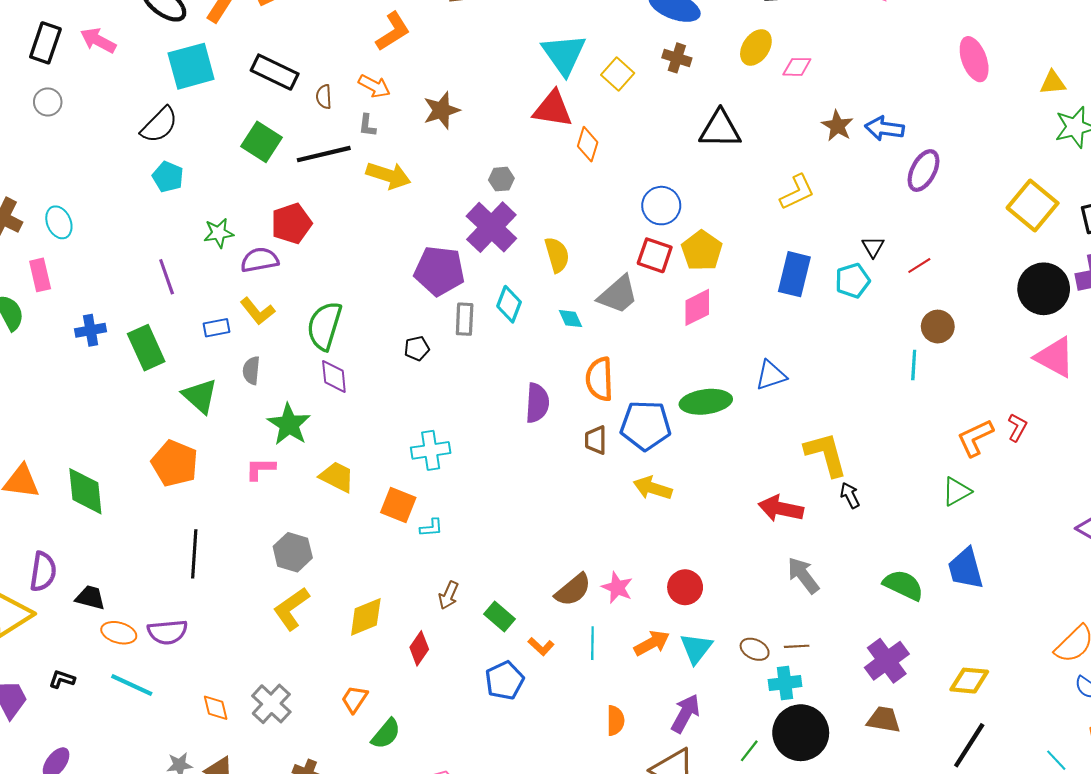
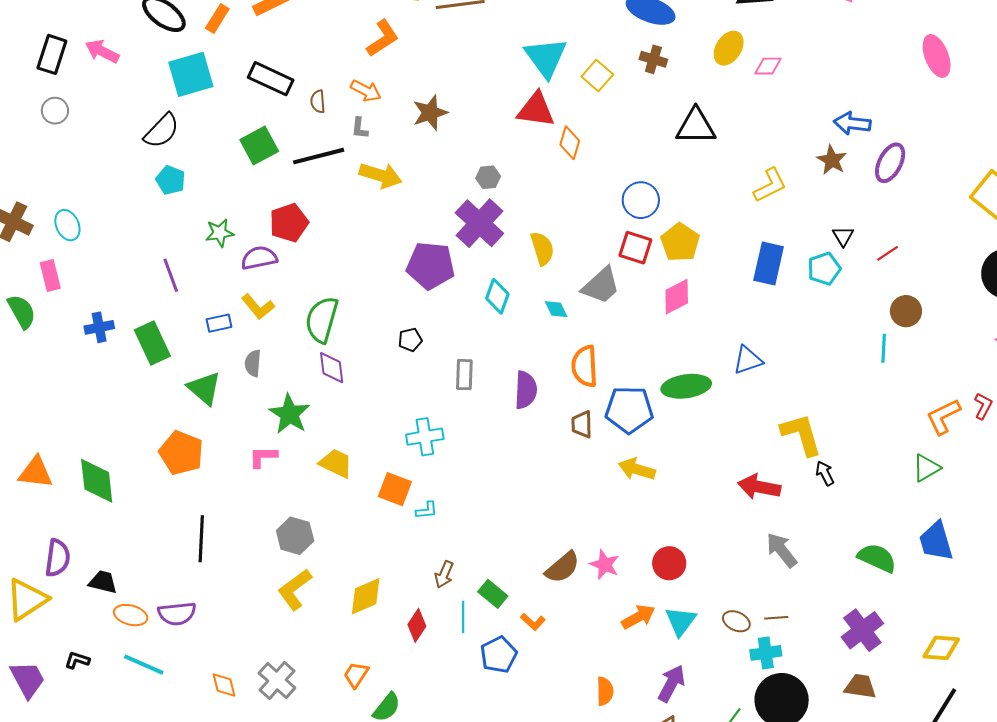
brown star: (837, 126) -> (832, 160), moved
green square: (261, 142) -> (259, 145), turned 30
gray rectangle: (465, 319) -> (464, 375), moved
cyan line: (592, 643) -> (463, 617), moved

